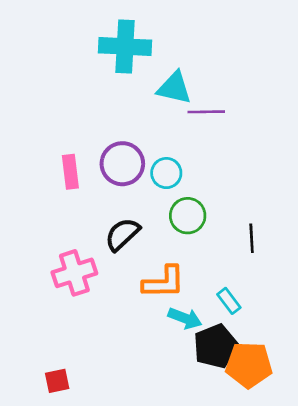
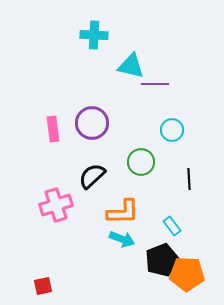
cyan cross: (125, 46) -> (94, 35), size x0.7
cyan circle: (166, 173) -> (172, 130), moved
cyan arrow: (185, 318) -> (122, 239), moved

